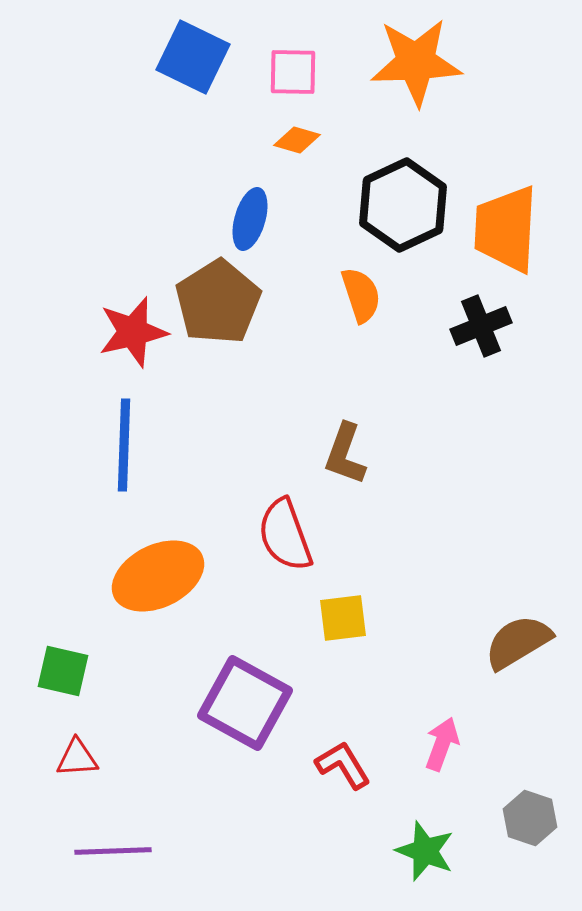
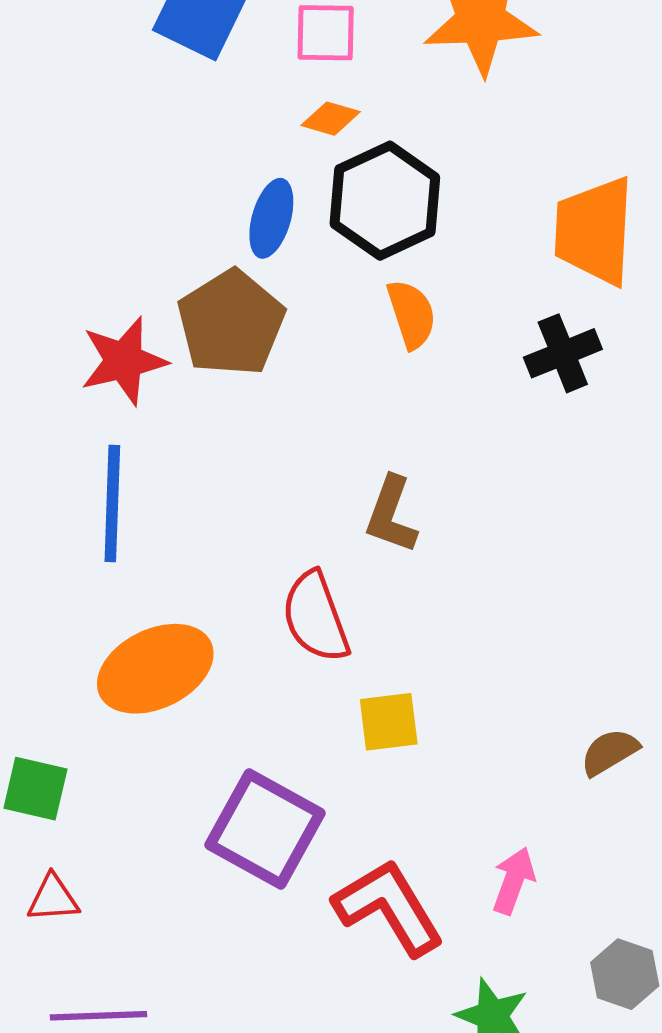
black hexagon: (403, 205) -> (385, 201), moved
brown semicircle: (518, 642) -> (610, 752), size x0.7
red L-shape: (343, 765) -> (389, 907), size x1.6

